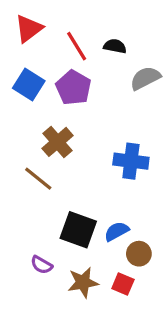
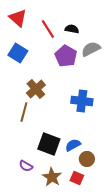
red triangle: (29, 29) -> (18, 18), turned -42
purple pentagon: (73, 88) -> (66, 56), moved
brown line: (38, 179) -> (24, 112), turned 66
brown star: (83, 282) -> (52, 177), turned -30

